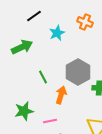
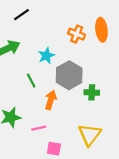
orange cross: (85, 22) -> (77, 34), moved
cyan star: (57, 33) -> (46, 56), moved

